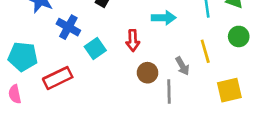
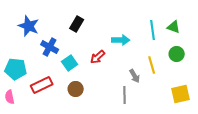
red arrow: (133, 41) -> (98, 57), turned 49
brown circle: (148, 73) -> (76, 89), moved
yellow square: (229, 90) -> (181, 94), moved

